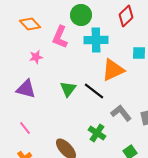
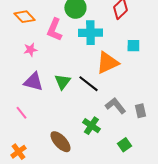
purple triangle: (26, 89) -> (33, 82), moved
pink line: (25, 128) -> (21, 113), moved

